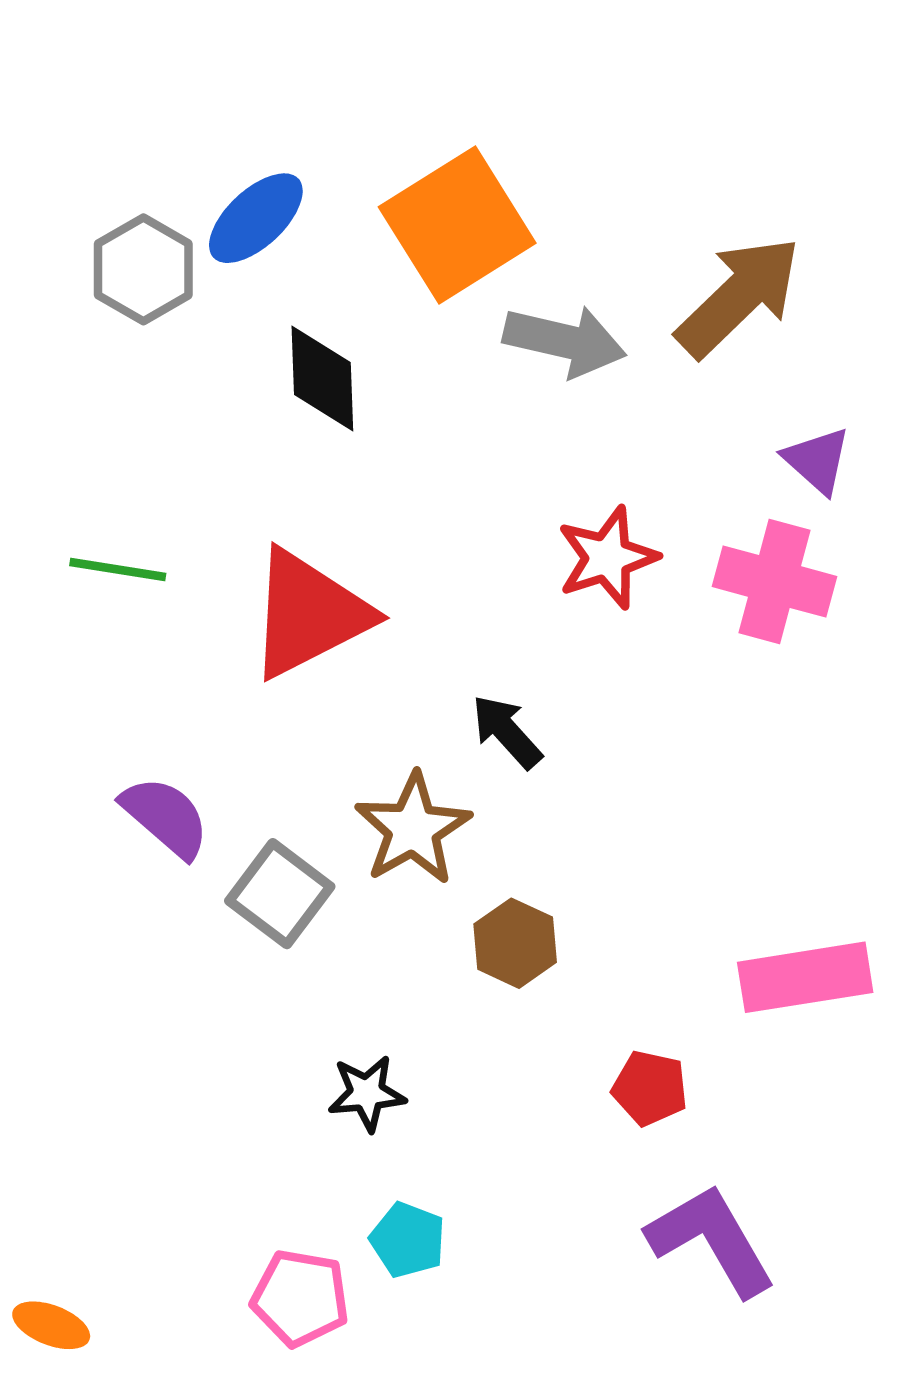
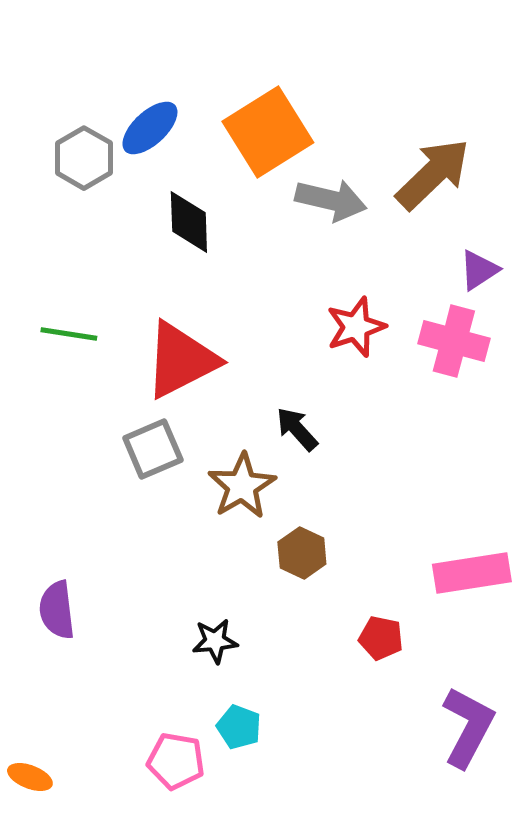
purple triangle: (817, 460) -> (479, 270), turned 45
purple semicircle: (165, 817) -> (57, 610), moved, turned -138
gray square: (280, 894) -> (153, 449), moved, turned 30
purple L-shape: (711, 1240) -> (468, 727), moved, turned 58

